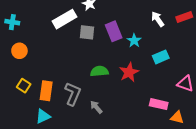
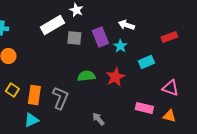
red rectangle: (184, 17) -> (169, 37), moved
white arrow: (158, 19) -> (126, 25), moved, turned -35
gray arrow: (96, 107) -> (98, 119), moved
orange triangle: (177, 117) -> (169, 116), moved

